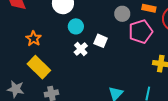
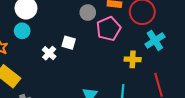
cyan circle: (76, 26) -> (22, 31), moved

